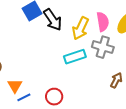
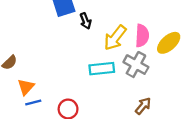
black arrow: (53, 20) -> (86, 21), size x0.6

